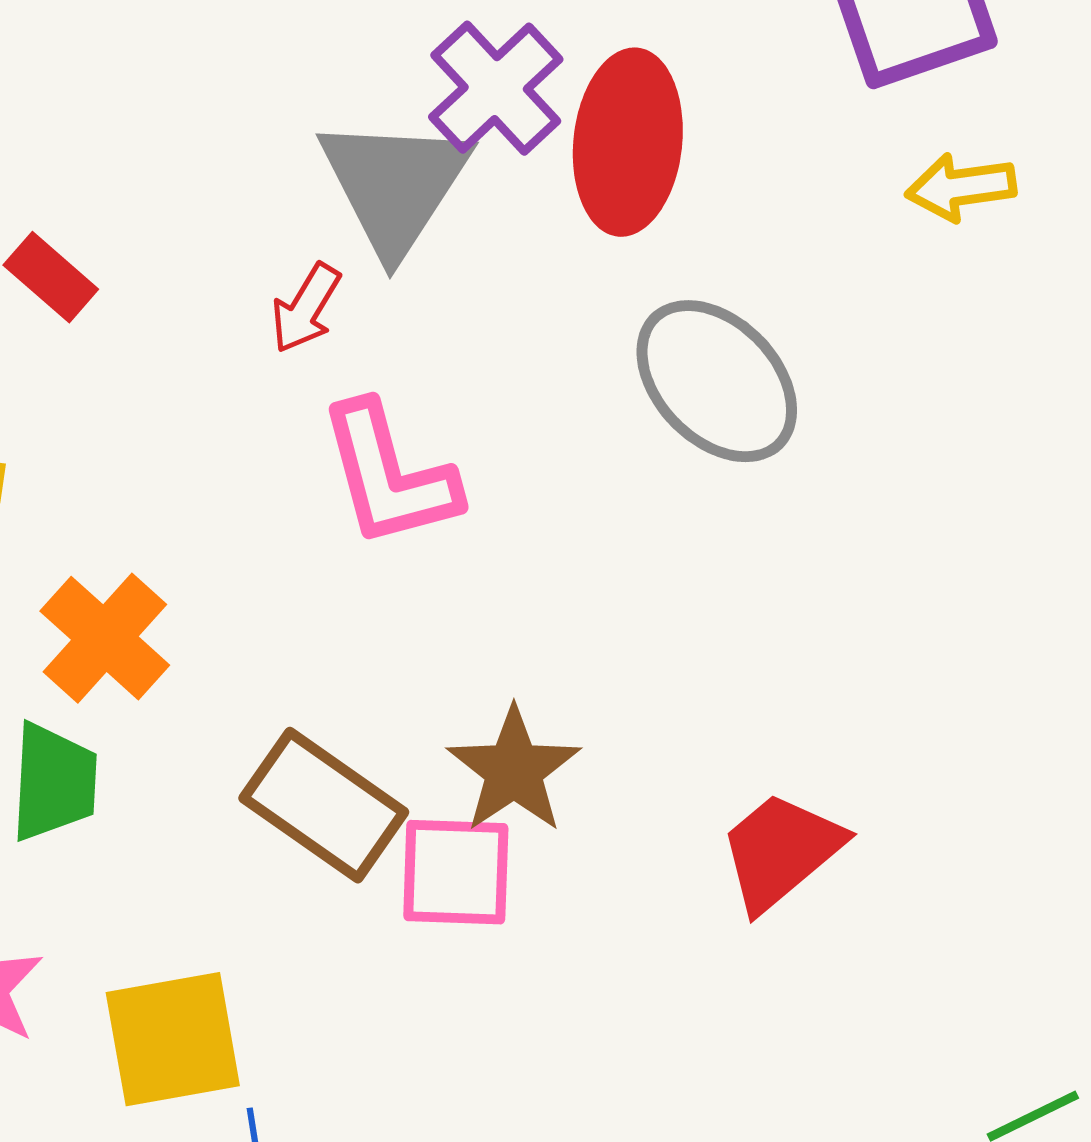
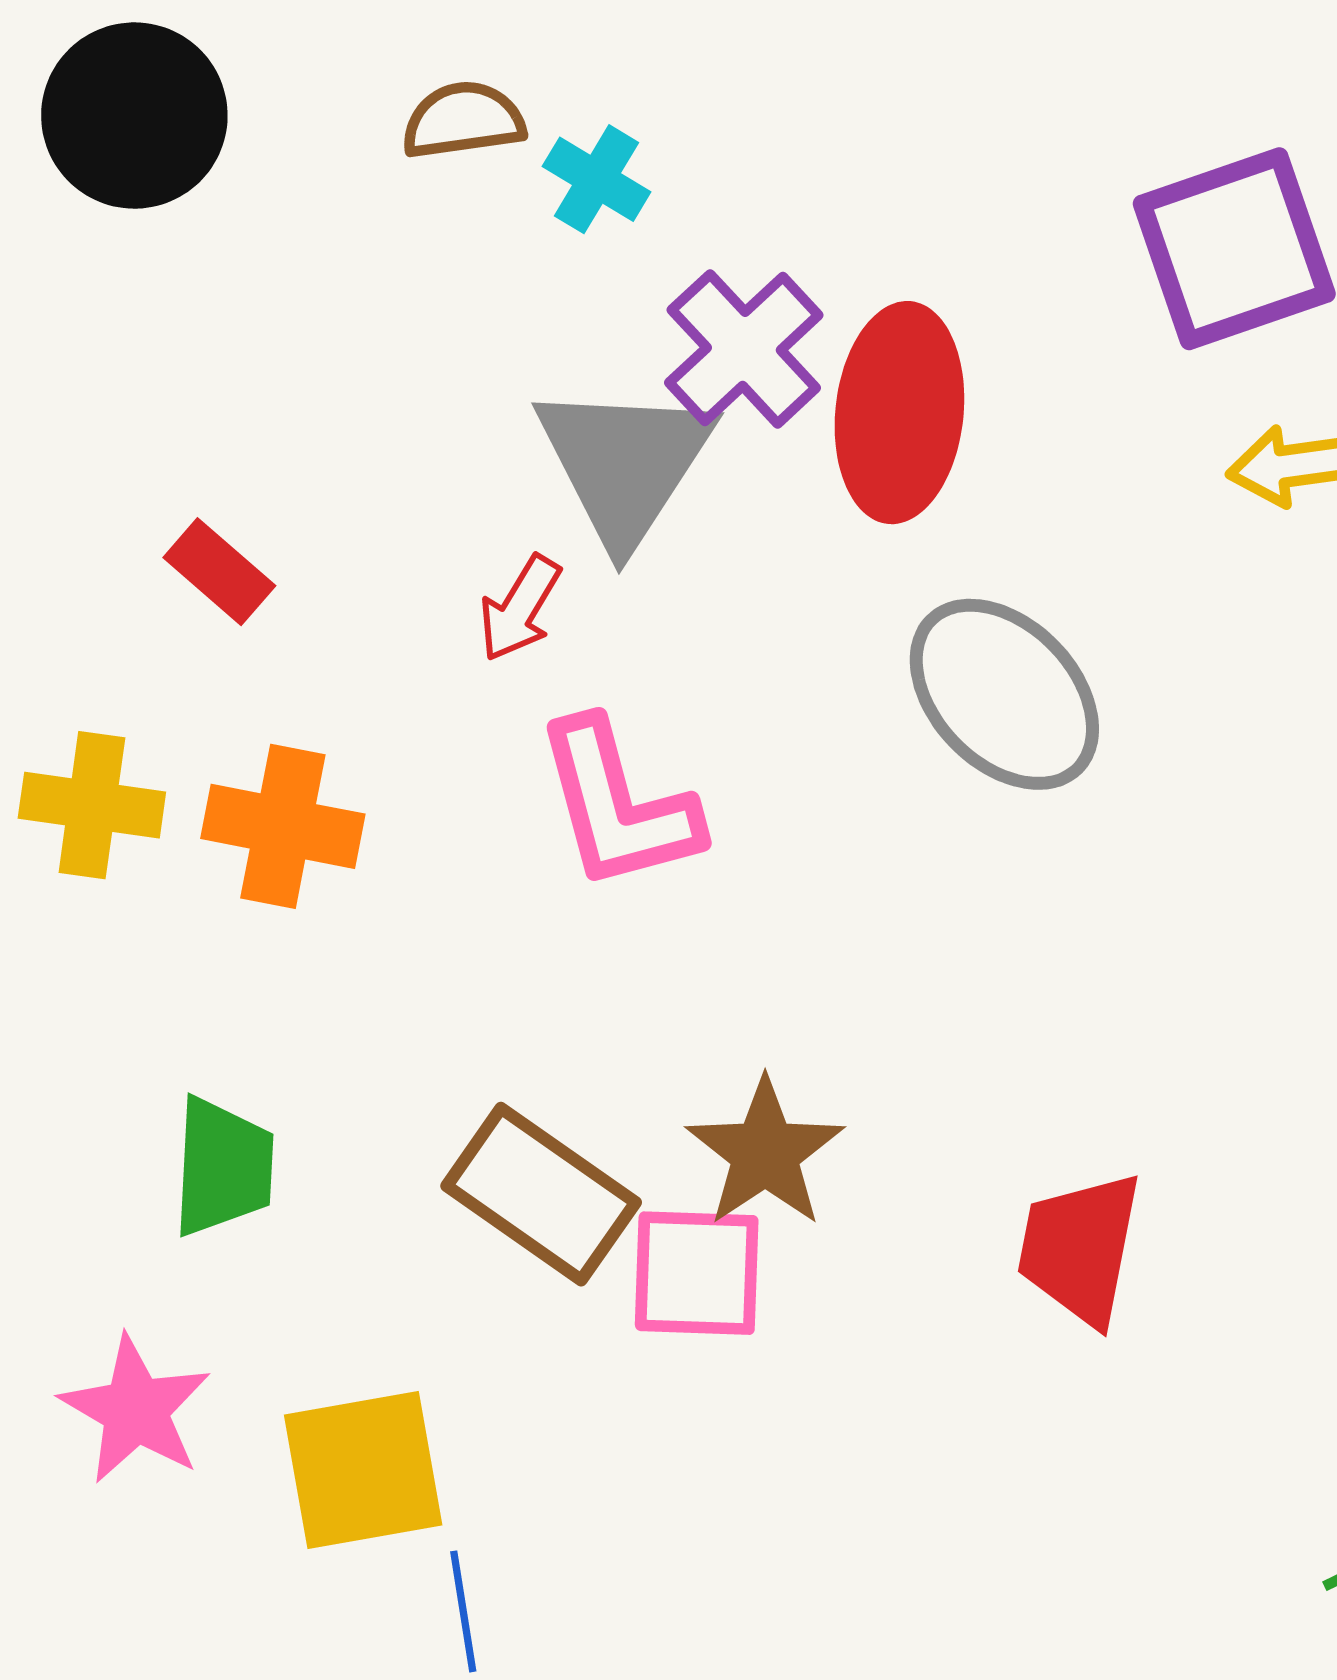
orange cross: (105, 638) -> (283, 826), moved, turned -31
red trapezoid: (781, 851) -> (1080, 1248), turned -39

